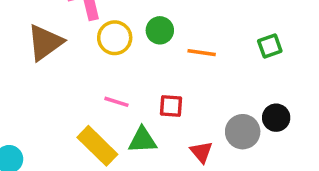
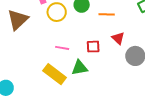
red triangle: (201, 152) -> (118, 38), moved

